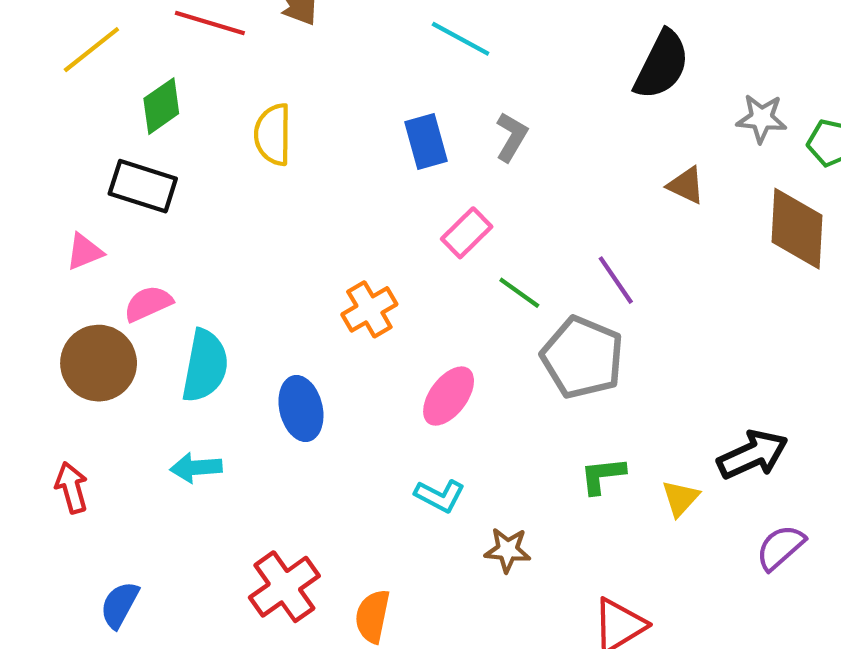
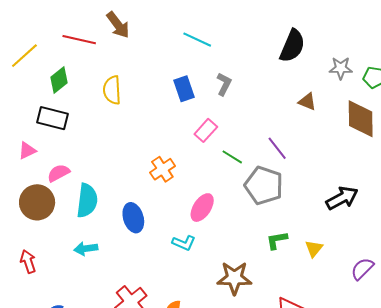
black arrow: (753, 455) -> (342, 198), moved
cyan L-shape: (440, 496) -> (184, 243), moved
brown star: (508, 550) -> (234, 278), size x1.6

